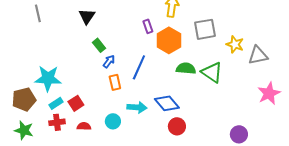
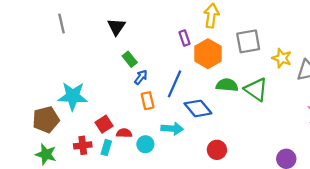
cyan rectangle: (56, 103) -> (106, 148), moved, turned -40
blue diamond: (167, 103) -> (198, 108), moved
red semicircle: (84, 126) -> (124, 133), moved

